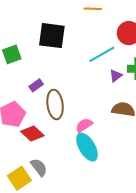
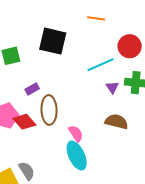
purple triangle: (116, 76) -> (112, 87), turned -32
pink semicircle: (84, 125) -> (76, 133), turned 84
red diamond: (32, 134) -> (24, 122), moved

